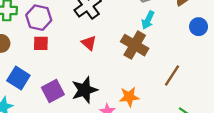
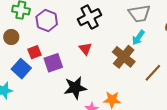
red square: (41, 43) -> (34, 52), moved, turned -32
brown line: (172, 76) -> (153, 73), moved
purple square: (53, 91) -> (53, 63), moved

